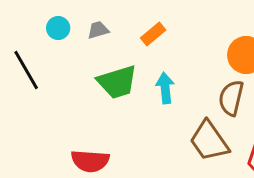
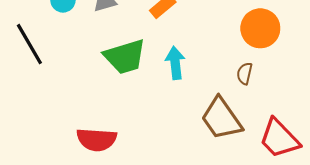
brown semicircle: (231, 98) -> (245, 73), size x0.6

